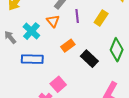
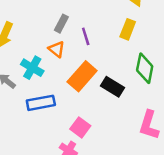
yellow rectangle: (101, 18) -> (128, 29), moved
orange rectangle: (68, 46) -> (82, 76), size x1.6

